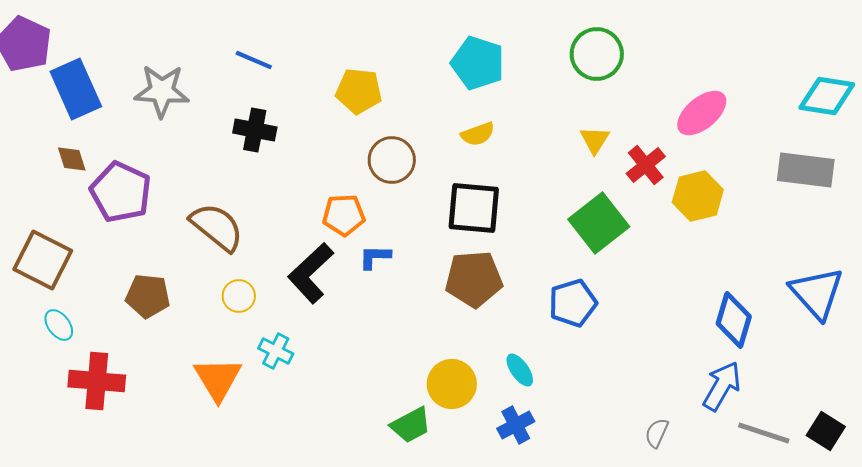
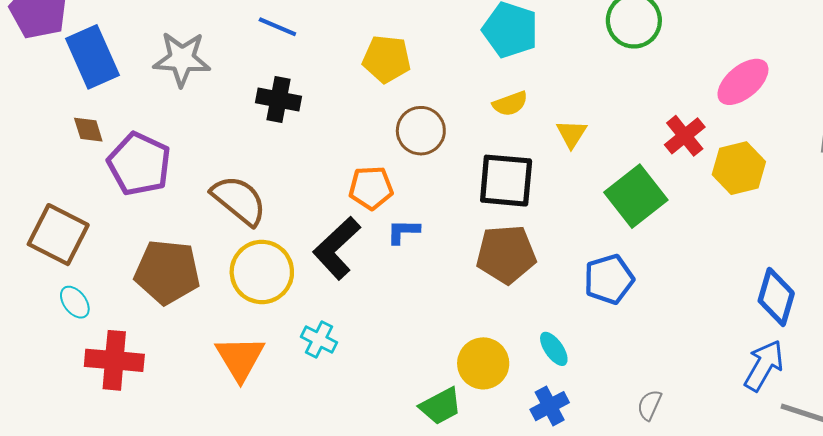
yellow triangle: (595, 140) -> (572, 134), moved
brown pentagon: (148, 296) -> (167, 272), size x1.4
yellow circle: (239, 296) -> (262, 272), size x1.8
cyan cross: (276, 351) -> (319, 340), moved
gray semicircle: (657, 433) -> (649, 405), moved

